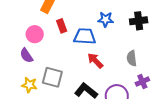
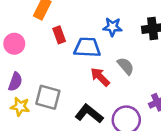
pink circle: (35, 34) -> (14, 44), moved
purple semicircle: (26, 55) -> (15, 82), moved, turned -126
gray semicircle: (132, 58) -> (126, 66), moved, turned 147

